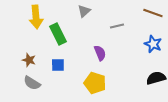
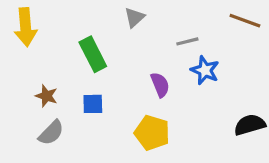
yellow arrow: (36, 17) -> (26, 27), moved
blue star: (153, 44) -> (205, 70), moved
gray semicircle: (32, 83) -> (51, 133), turned -78

